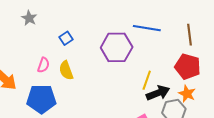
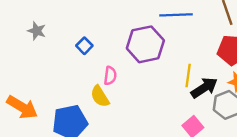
pink semicircle: (43, 65) -> (110, 76), moved
yellow semicircle: (66, 70) -> (100, 96), moved

